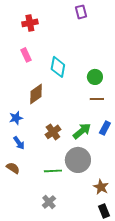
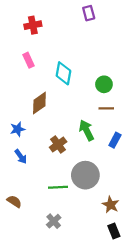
green arrow: (82, 131) -> (86, 130), moved, turned -78
brown semicircle: (13, 168) -> (14, 201), moved

